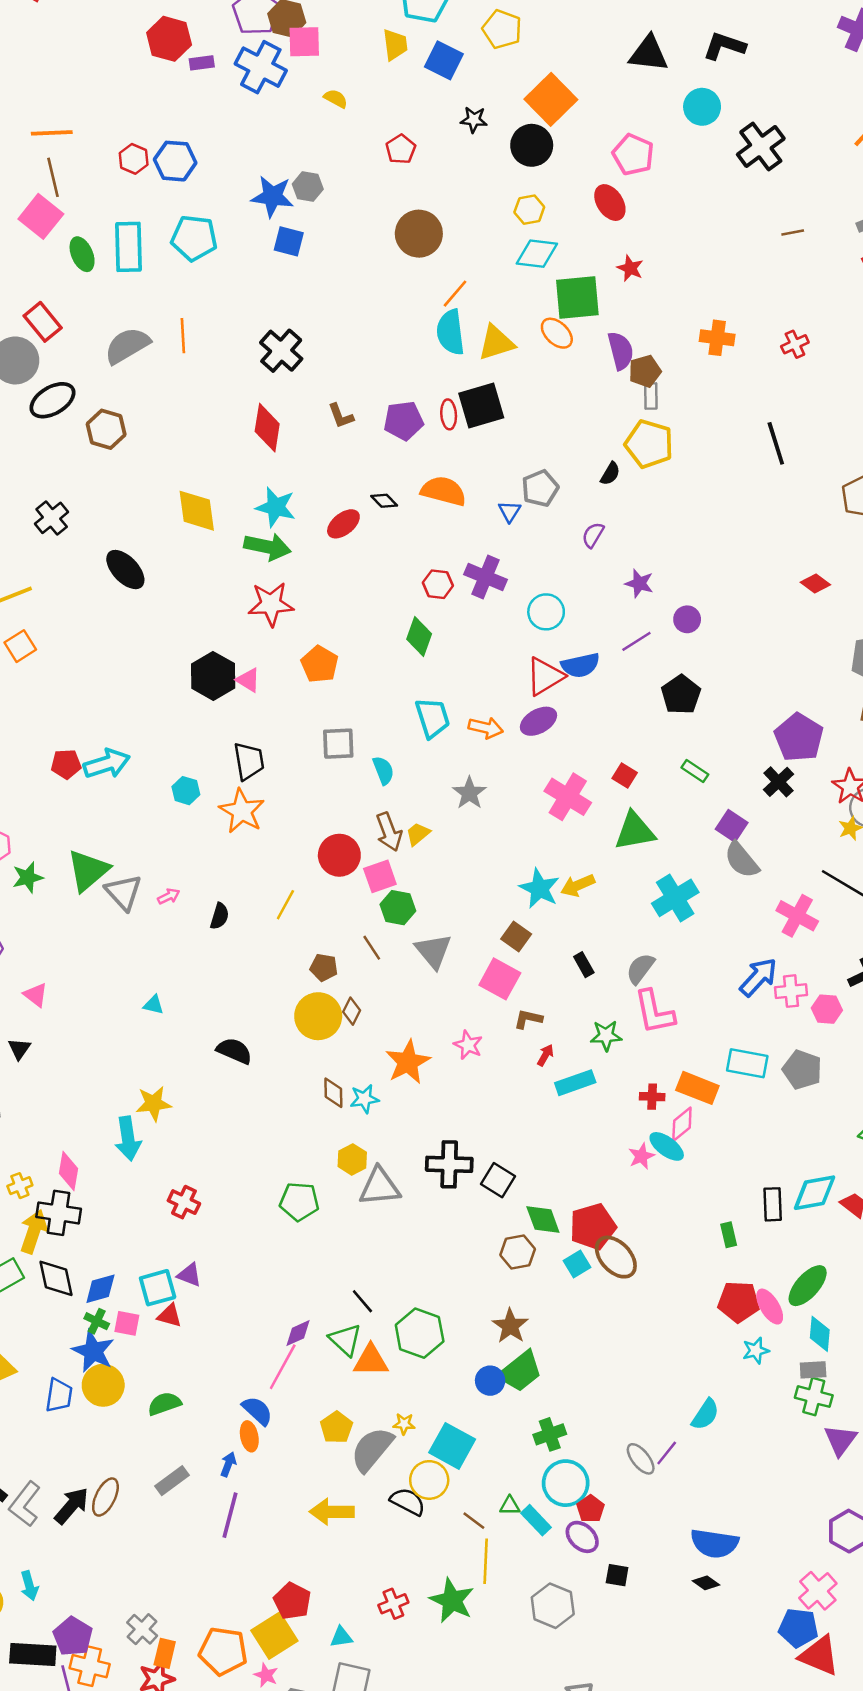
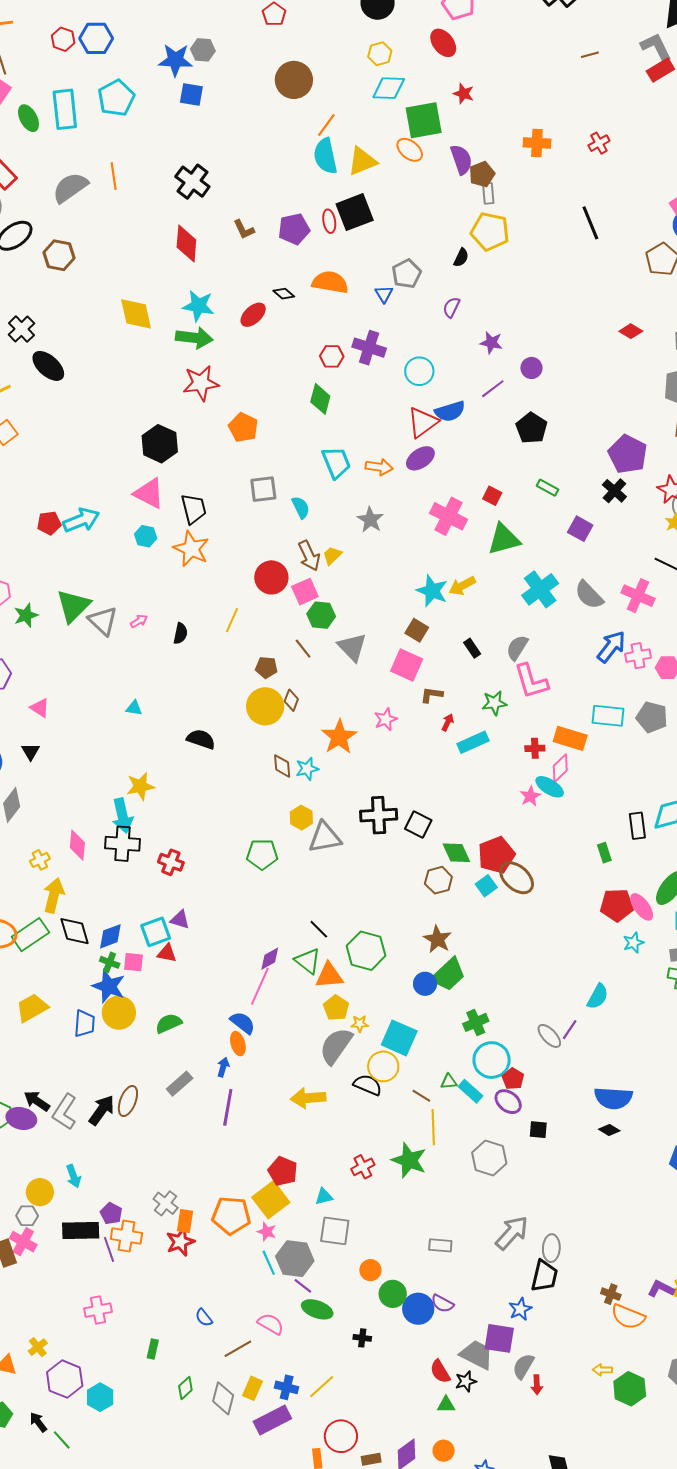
cyan pentagon: (194, 238) -> (116, 98), turned -30
black ellipse: (125, 570) -> (48, 366), moved
pink triangle: (248, 680) -> (149, 493), moved, size x1.6
gray semicircle: (742, 860) -> (589, 595), moved
pink star: (468, 1045) -> (386, 719), turned 30
black cross: (59, 1213) -> (122, 844), moved
yellow pentagon: (336, 1427) -> (336, 1008), moved
purple pentagon: (73, 1636) -> (111, 1213), size x0.7

